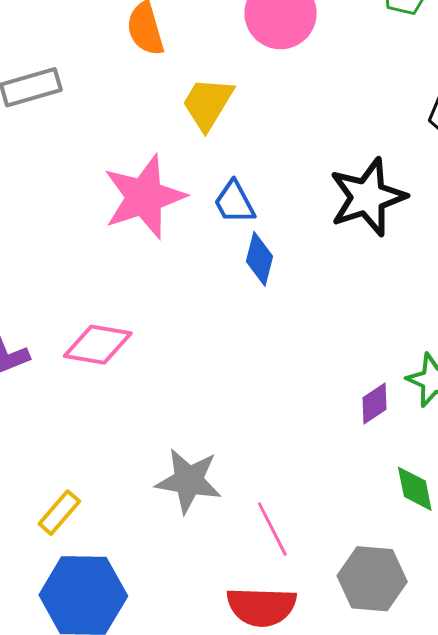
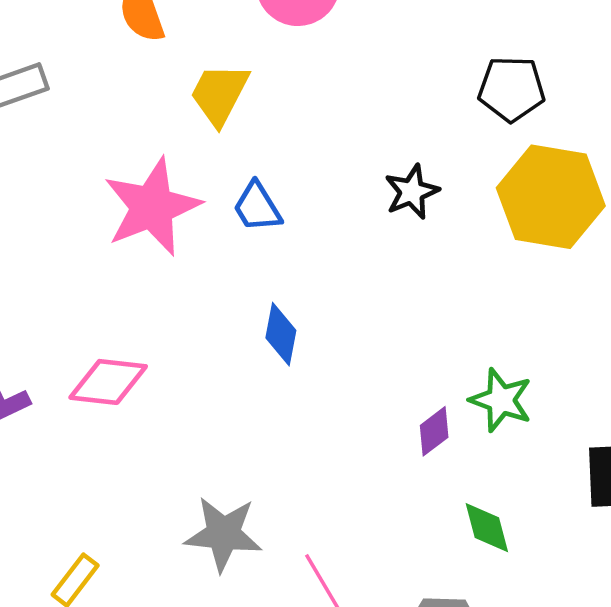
black star: (368, 197) -> (412, 192), size x0.6
blue diamond: (260, 259) -> (281, 334), moved

